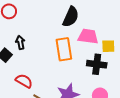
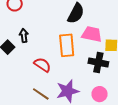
red semicircle: (24, 81) -> (42, 65), moved

